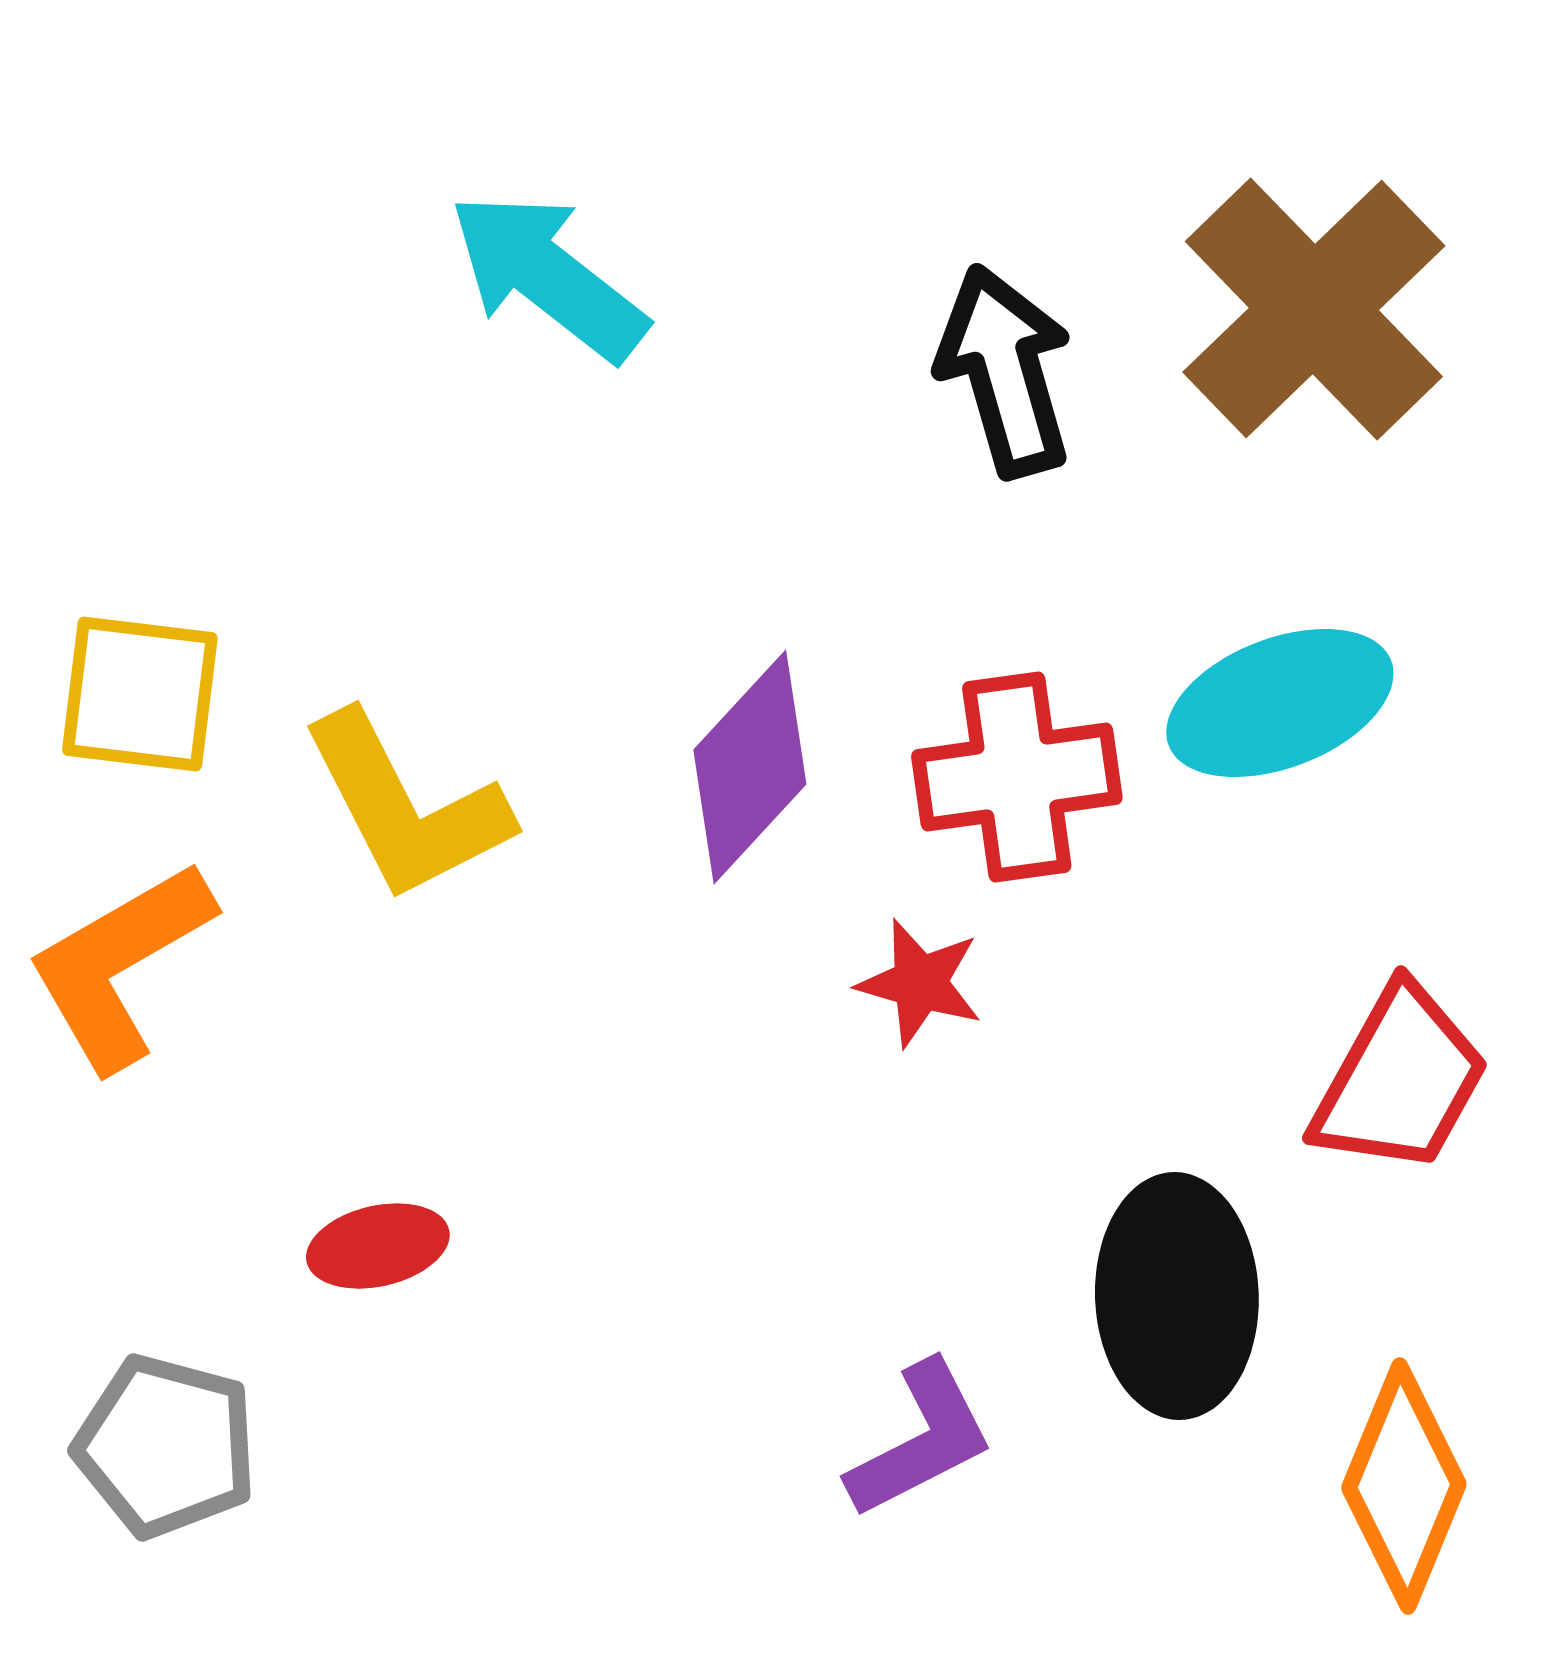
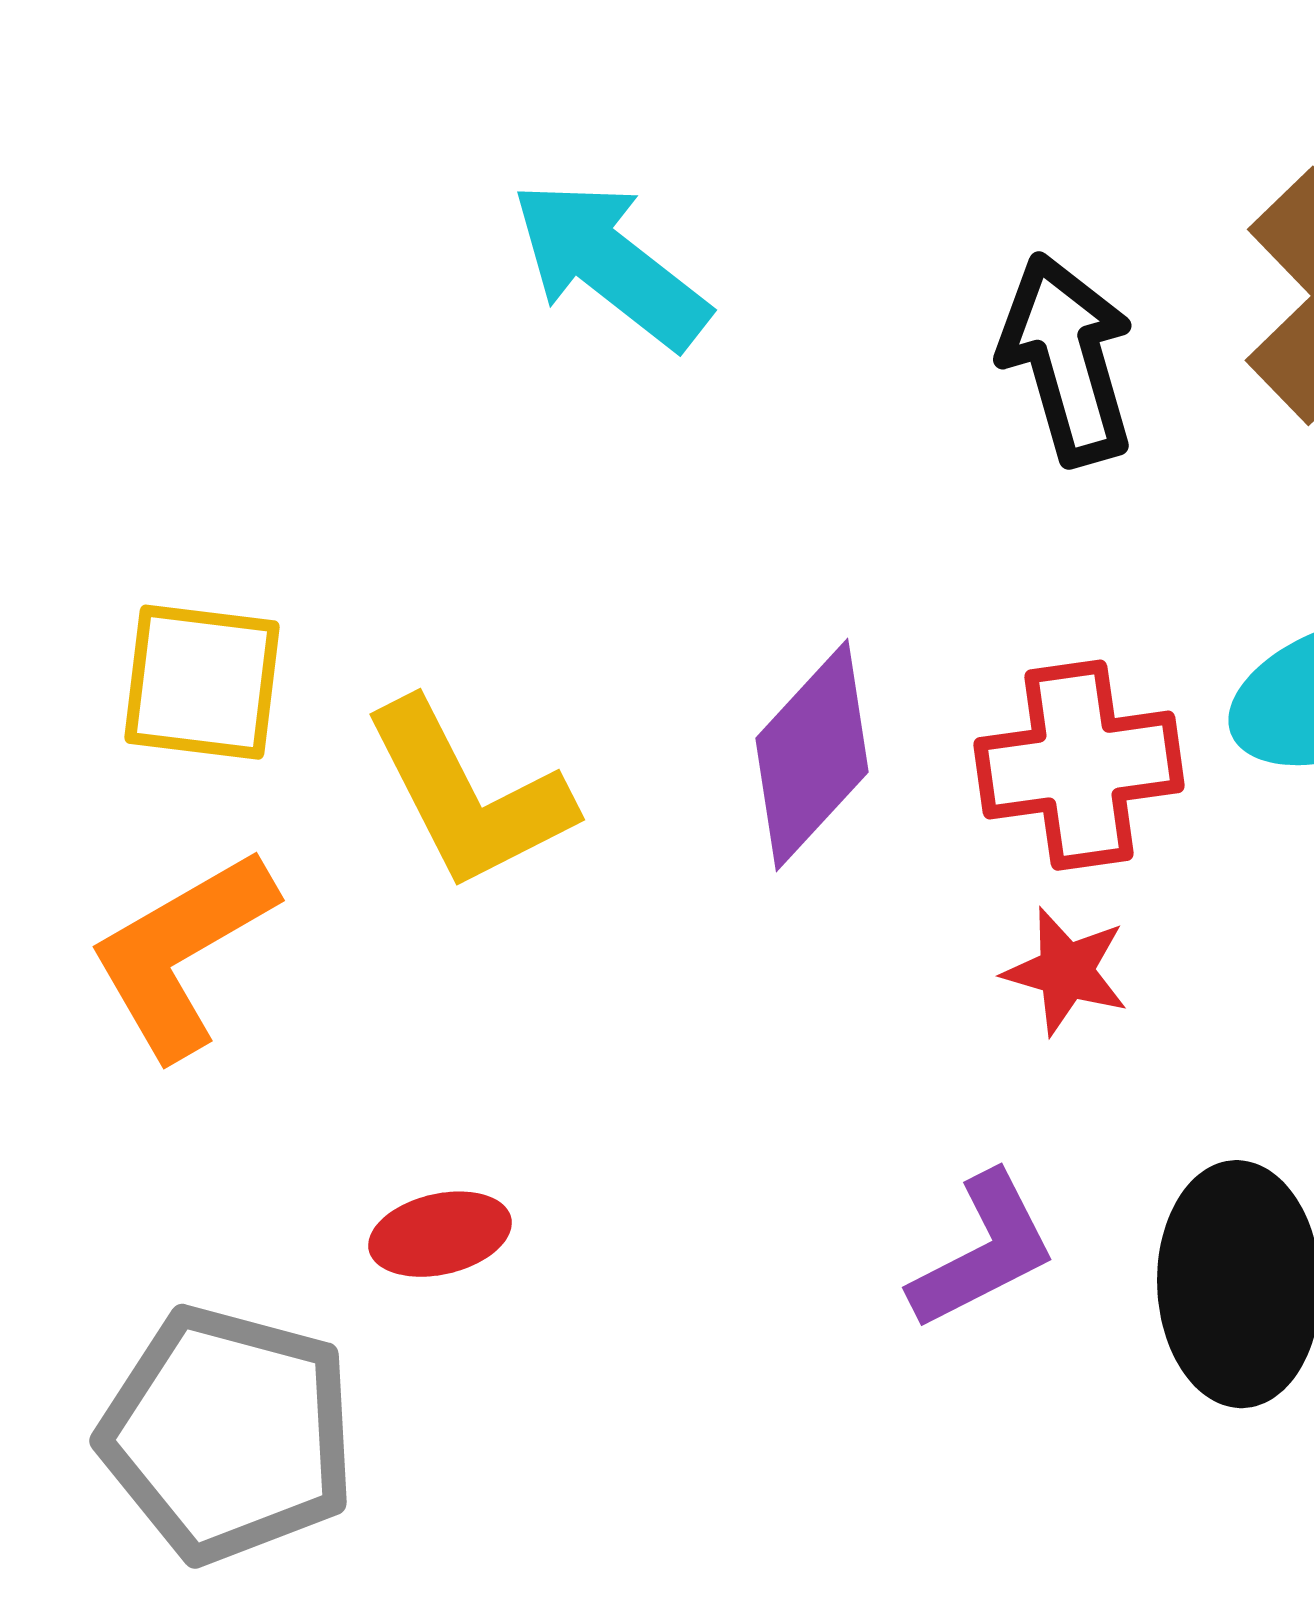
red star: (920, 983) -> (1066, 971), moved
purple L-shape: (921, 1440) -> (983, 1251), moved
gray pentagon: (166, 1446) -> (228, 1434), size x1.4

